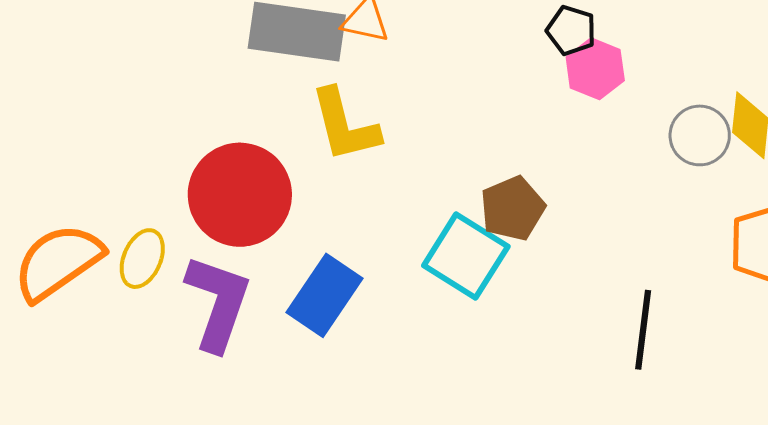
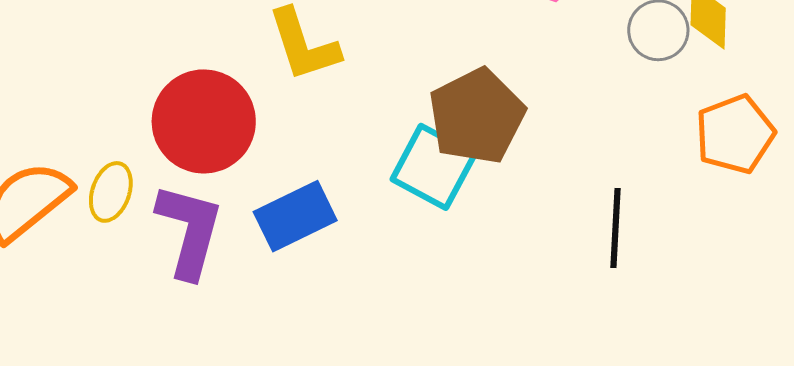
brown pentagon: (512, 208) -> (477, 116), size x1.5
blue rectangle: (324, 295) -> (295, 216), turned 34

